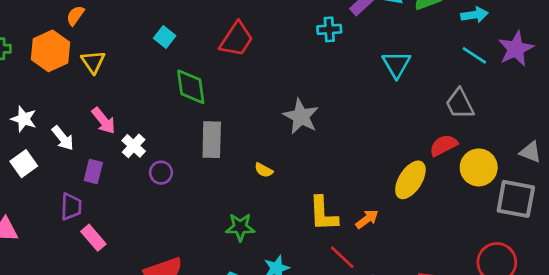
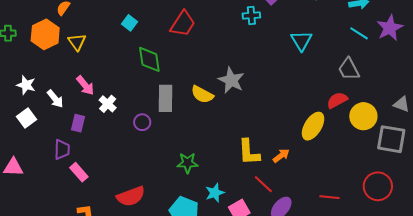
yellow semicircle: (264, 170) -> (202, 95), moved, size x1.6
purple circle: (161, 173) -> (142, 122), moved

